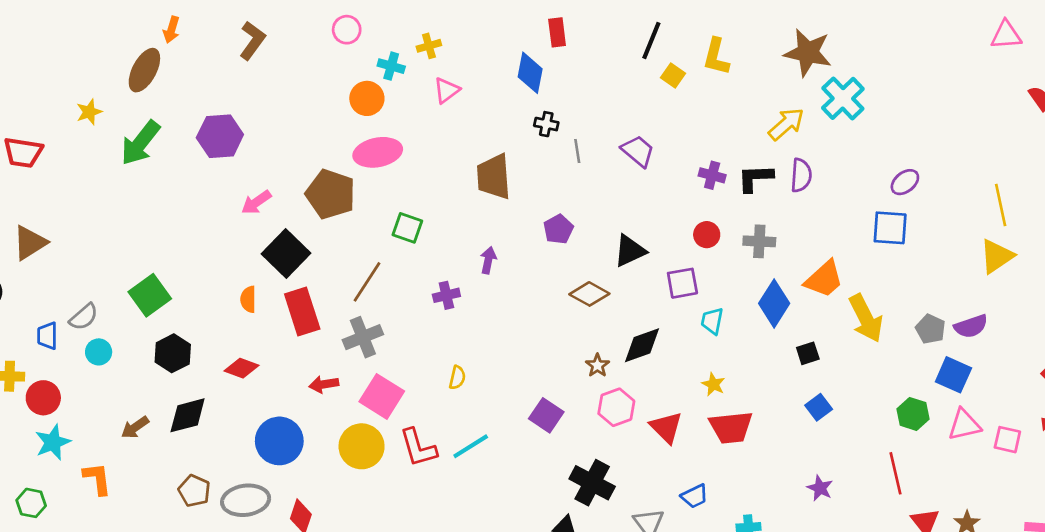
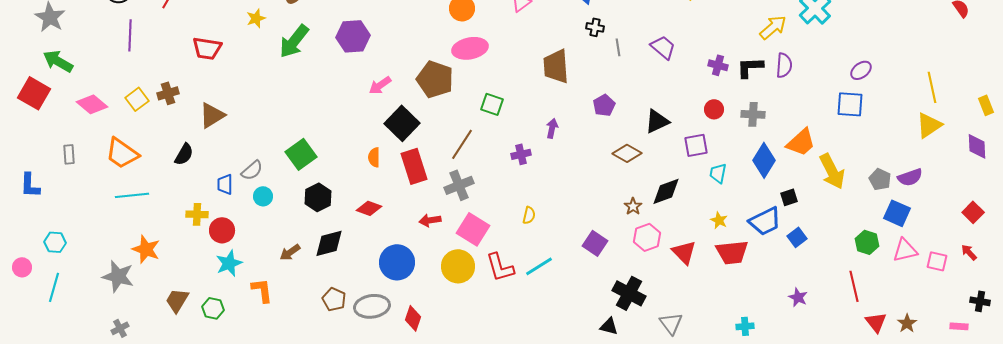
blue trapezoid: (695, 496) -> (765, 221), moved, size x1.6

